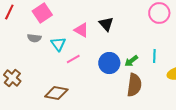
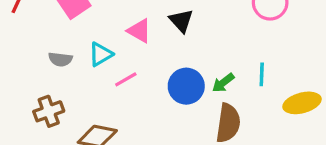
gray semicircle: (34, 38) -> (60, 59), moved
cyan triangle: (58, 44) -> (101, 54), turned 35
brown cross: (12, 78) -> (49, 111), moved, turned 30

